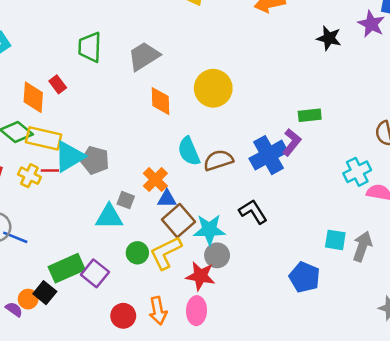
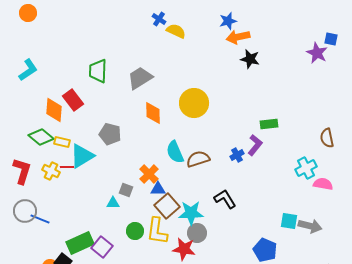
black star: (329, 38) -> (250, 59), moved
red rectangle: (58, 84) -> (73, 100), size x1.5
yellow rectangle: (44, 138) -> (62, 142), size x0.6
blue cross: (268, 155) -> (237, 155), size x0.5
gray pentagon: (95, 160) -> (110, 134), moved
cyan triangle: (109, 217) -> (113, 203), size x0.6
gray arrow: (362, 246) -> (310, 226), turned 85
yellow L-shape: (166, 253) -> (157, 231), turned -56

